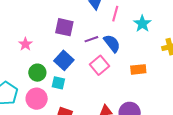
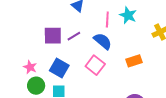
pink line: (115, 14) -> (107, 20), moved
purple line: (91, 39) -> (74, 36), moved
pink star: (25, 44) -> (30, 67), moved

